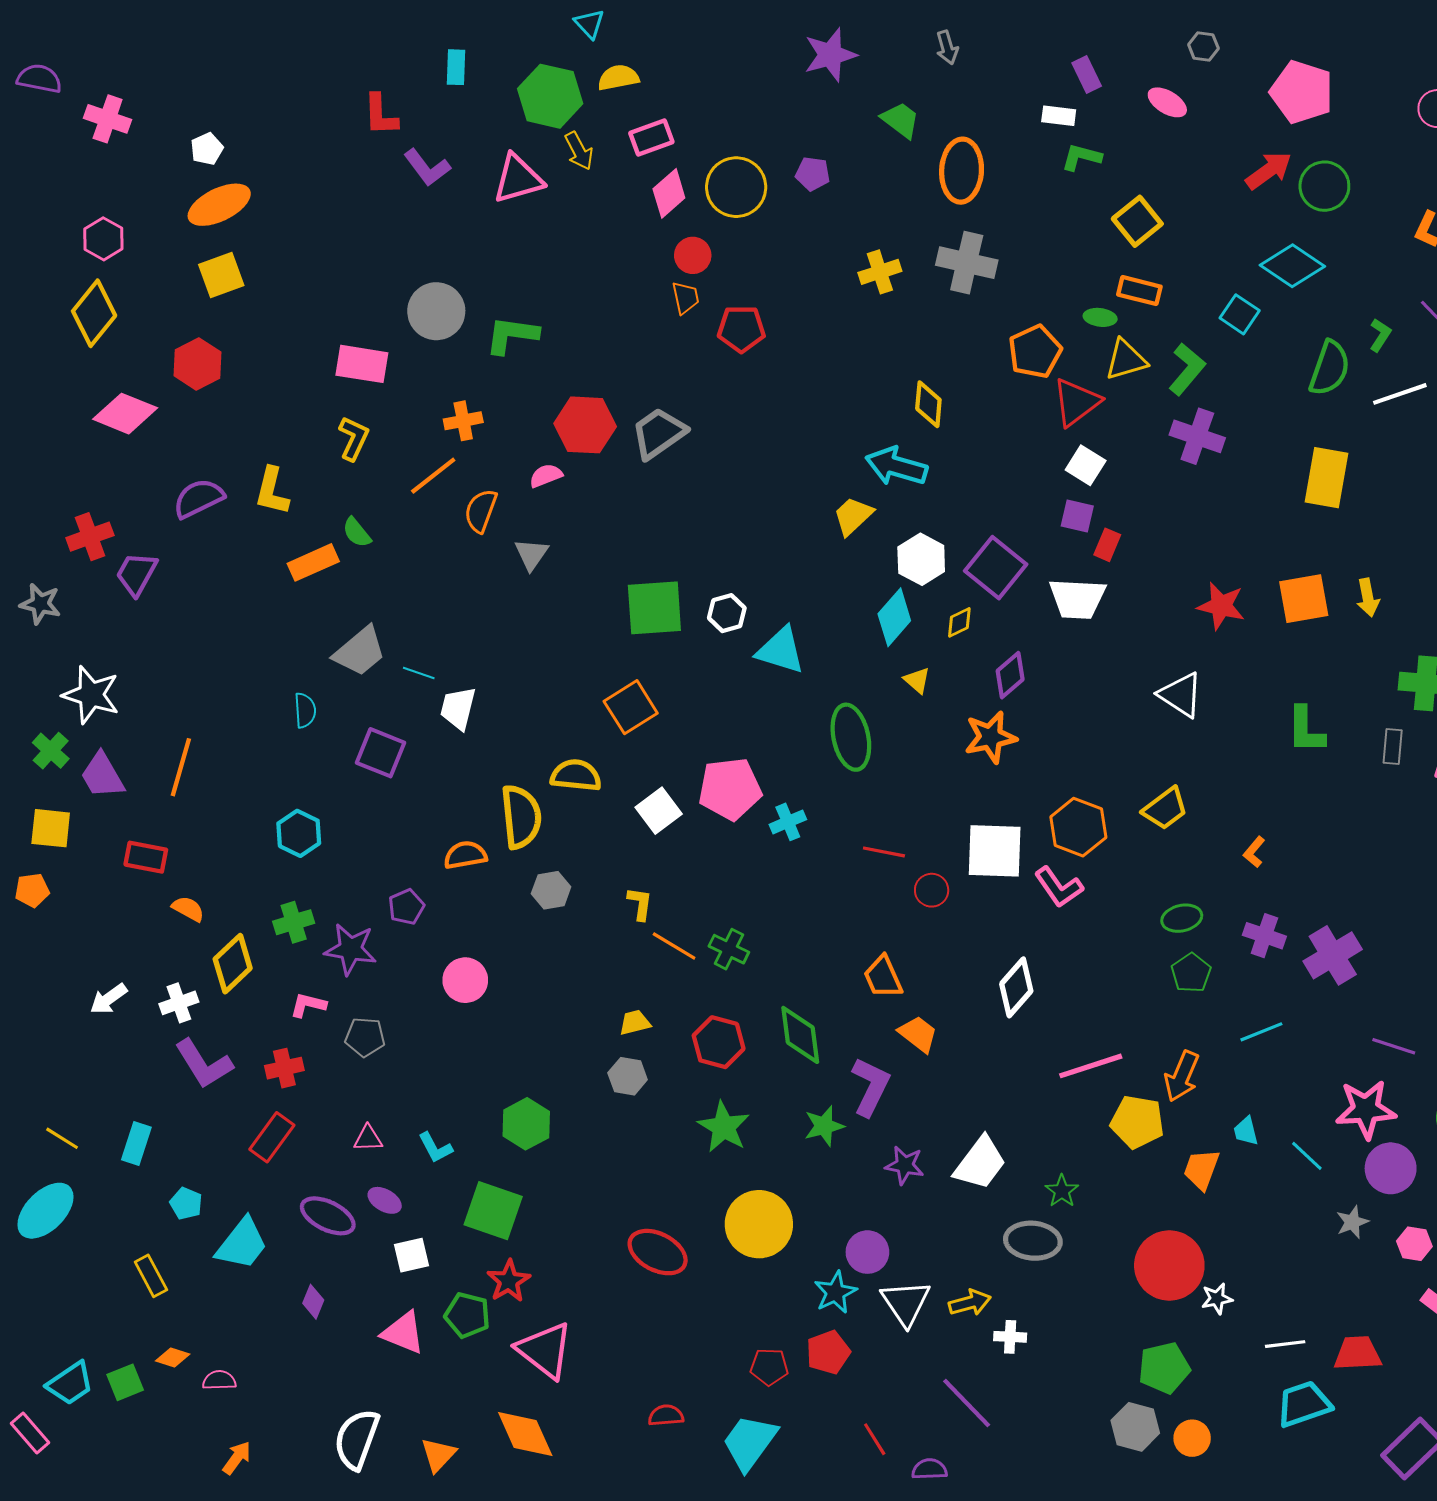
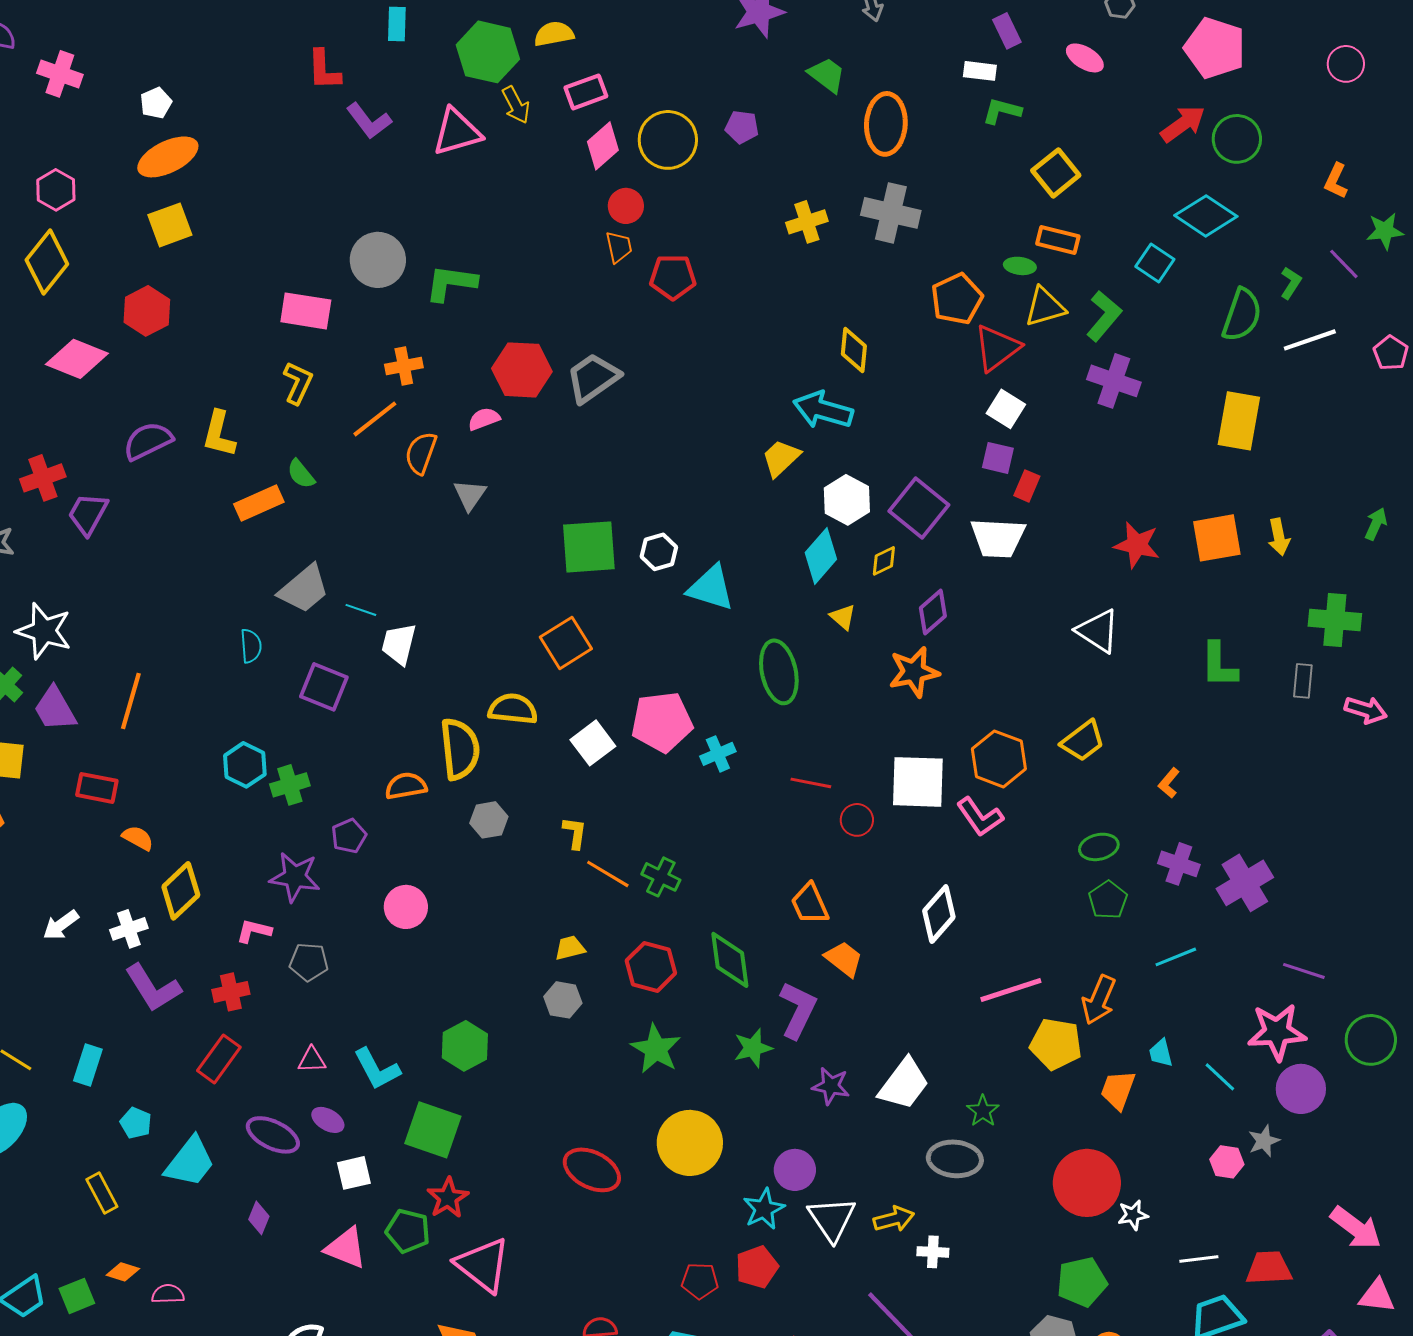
green cross: (294, 922) -> (290, 785), moved
cyan L-shape: (435, 1148) -> (377, 1069), size x1.4
pink hexagon: (1414, 1244) -> (1227, 1162), moved

